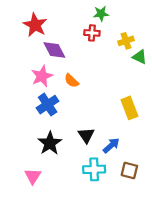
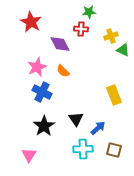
purple diamond: (54, 50) -> (60, 44), moved
blue cross: (48, 105) -> (42, 92), turned -30

